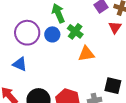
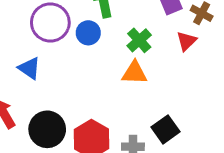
green cross: (75, 31) -> (139, 40), moved
black square: (113, 86) -> (166, 129), turned 30

